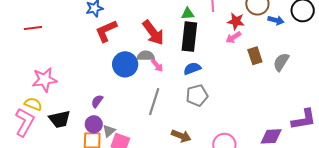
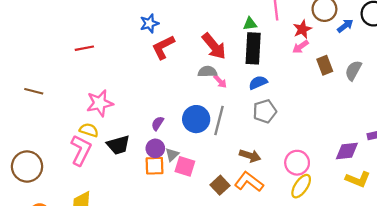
blue arrow: (276, 20) -> (345, 26), turned -49
red star: (236, 21) -> (302, 29), turned -30
blue circle: (125, 64) -> (196, 119), moved

